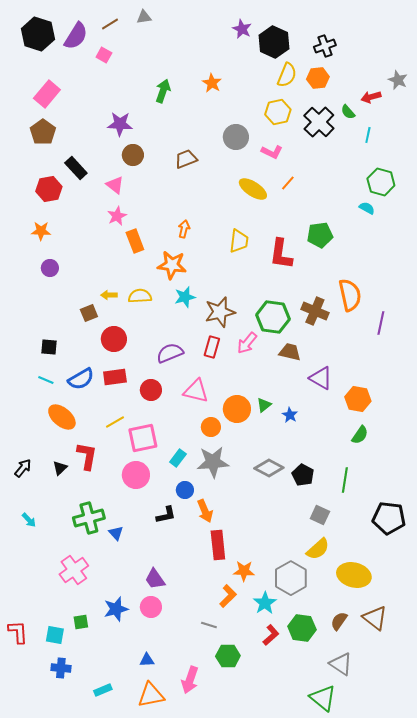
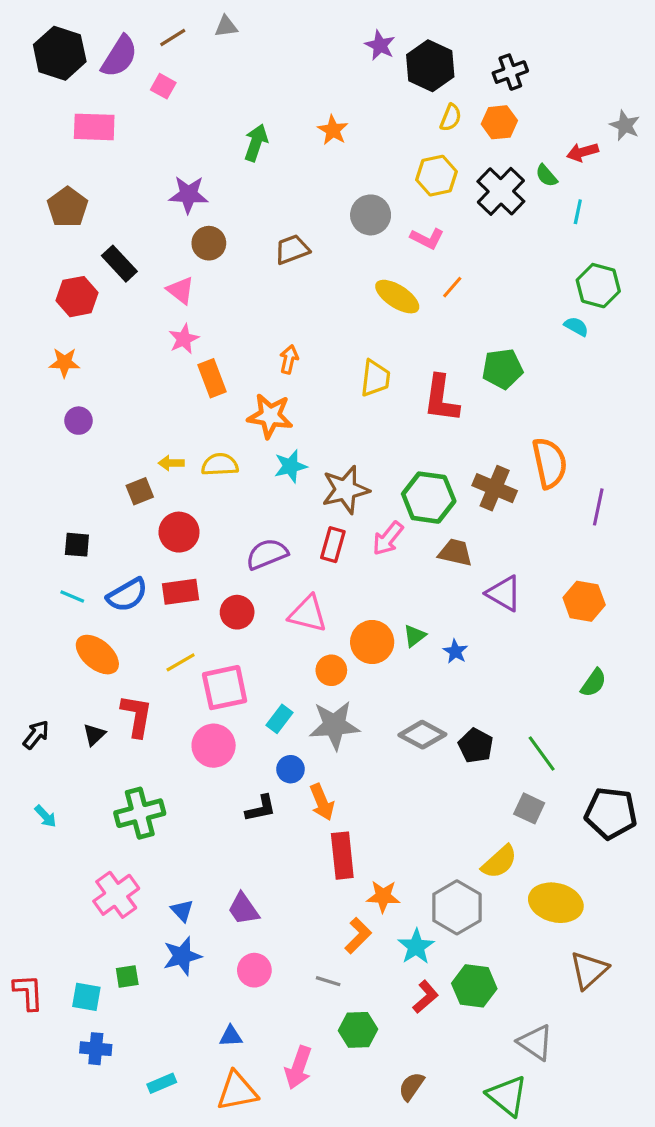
yellow semicircle: (287, 75) -> (451, 118), size x0.7
pink rectangle: (47, 94) -> (94, 127), moved, turned 52
orange hexagon: (358, 399) -> (584, 601), moved
green semicircle: (360, 435) -> (594, 683), moved
green line: (345, 480) -> (542, 753), turned -45
gray square: (320, 515) -> (529, 808), moved
blue triangle: (116, 533) -> (182, 911), moved
pink circle: (151, 607) -> (254, 970), moved
brown triangle: (375, 618) -> (589, 970), turned 40
brown semicircle: (339, 621) -> (411, 1086), moved

